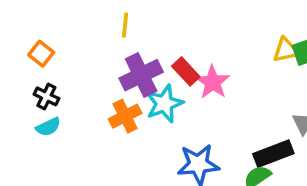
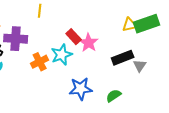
purple cross: (141, 75) -> (16, 39), moved, turned 30
black rectangle: (273, 154) -> (123, 58), moved

